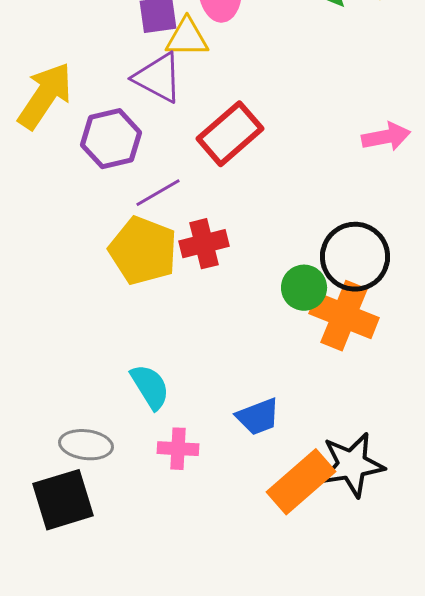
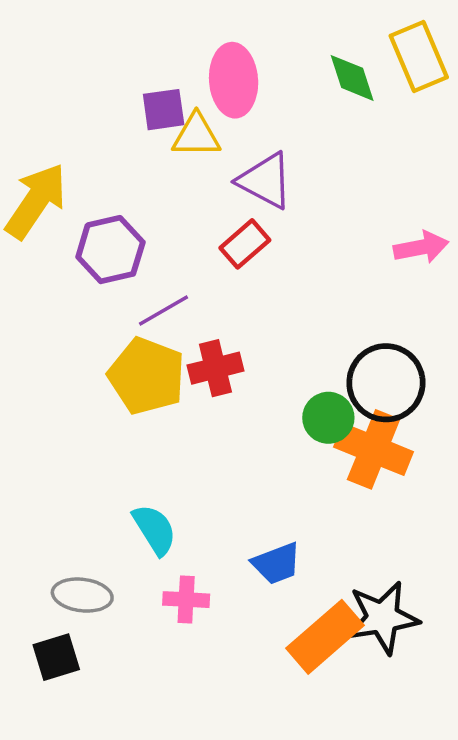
purple triangle: (158, 78) -> (265, 181), moved
red rectangle: (230, 134) -> (245, 244), size x0.7
black square: (63, 500) -> (56, 657), size x0.7

